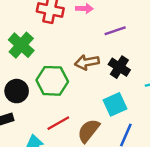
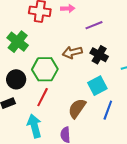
red line: (58, 123) -> (43, 97), moved, turned -30

